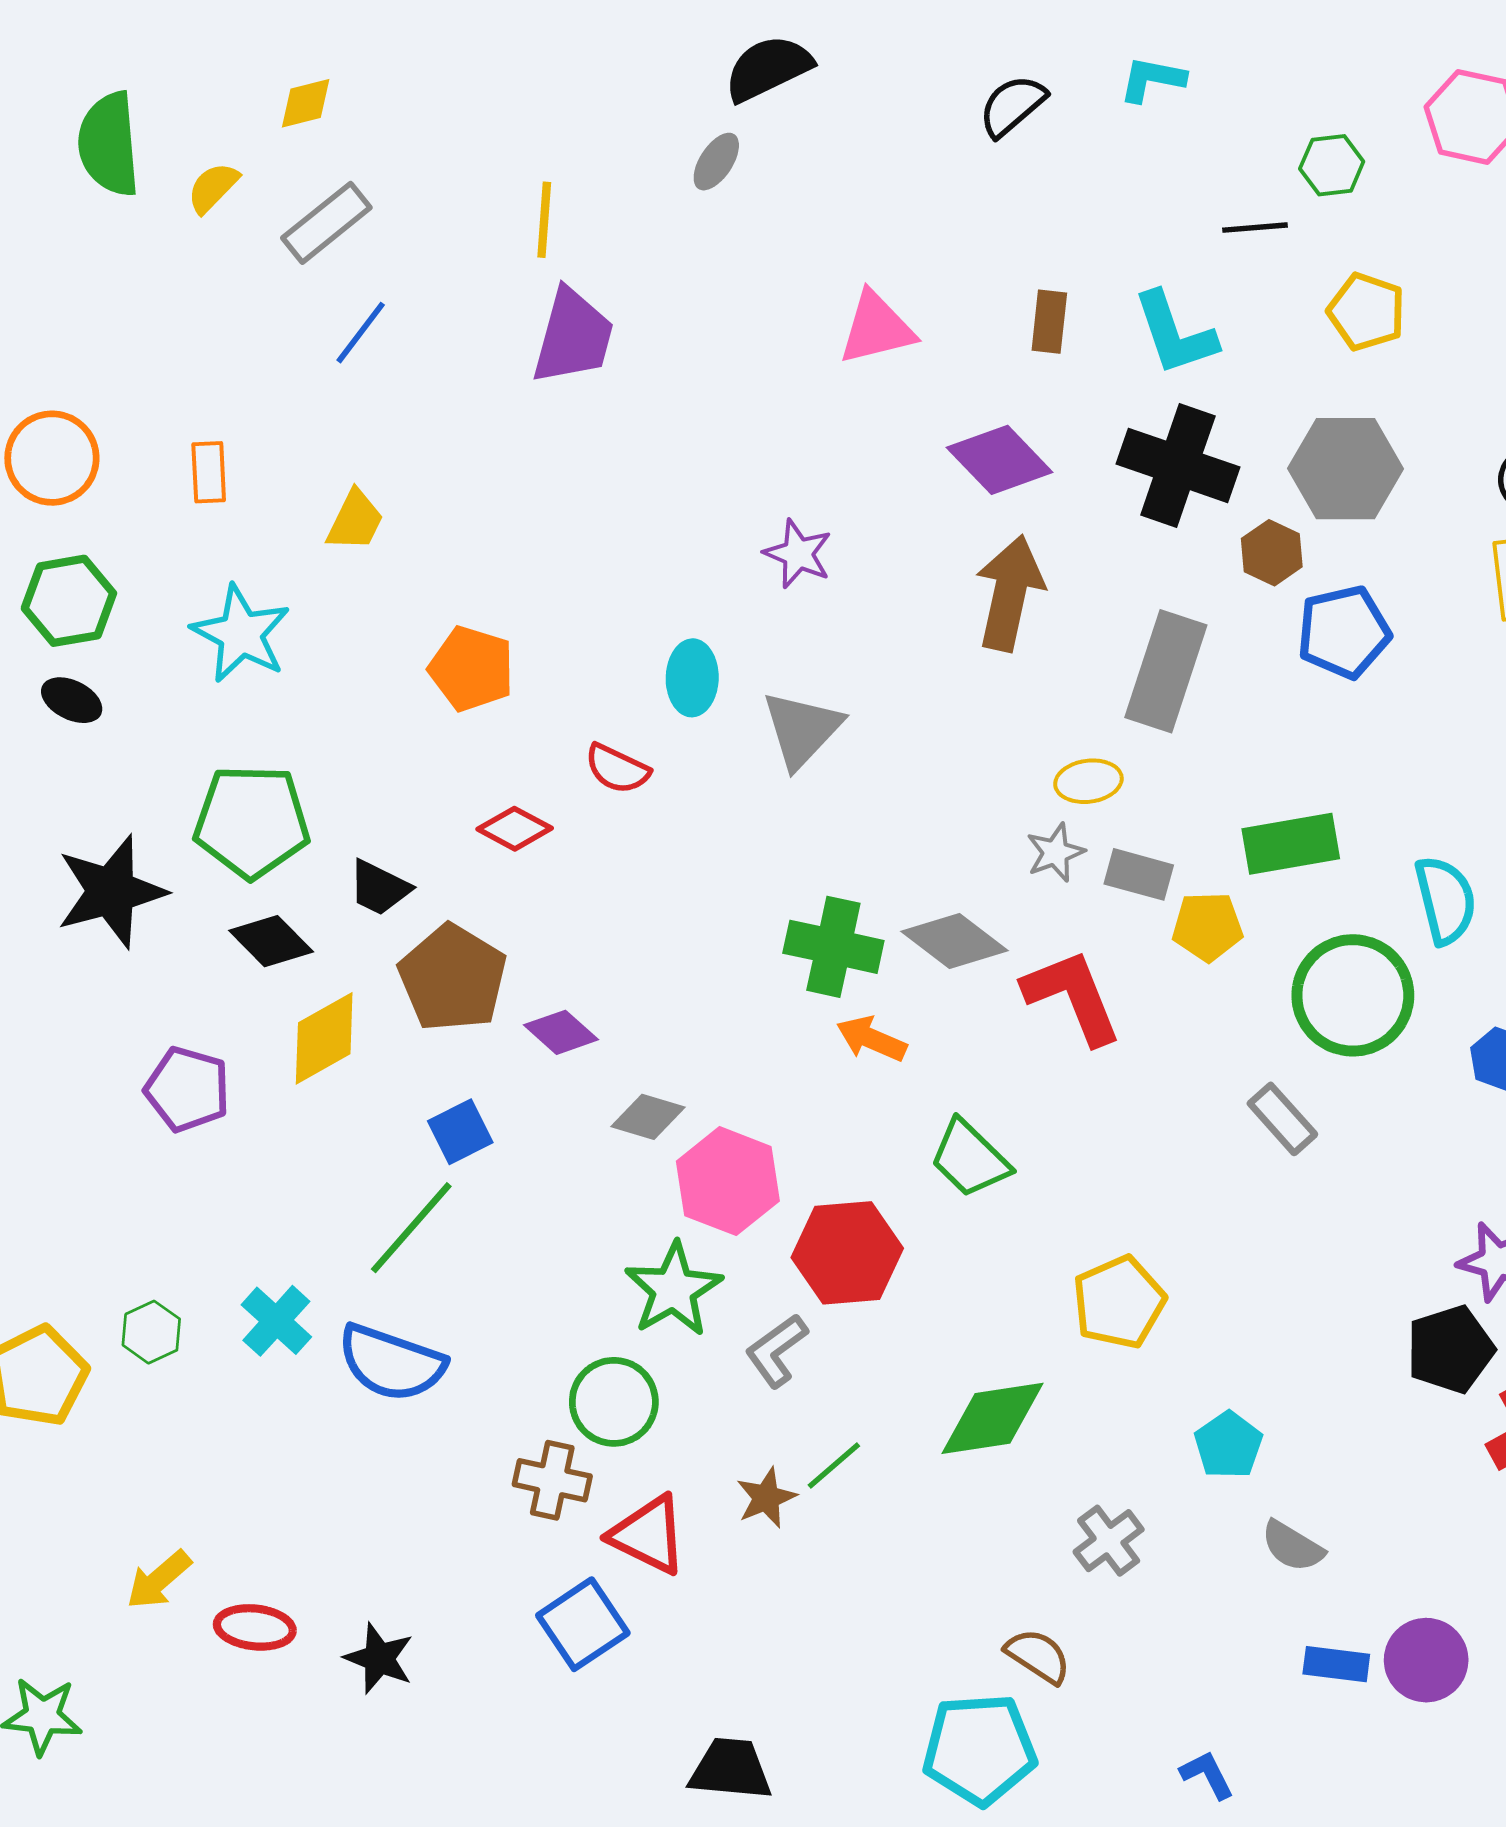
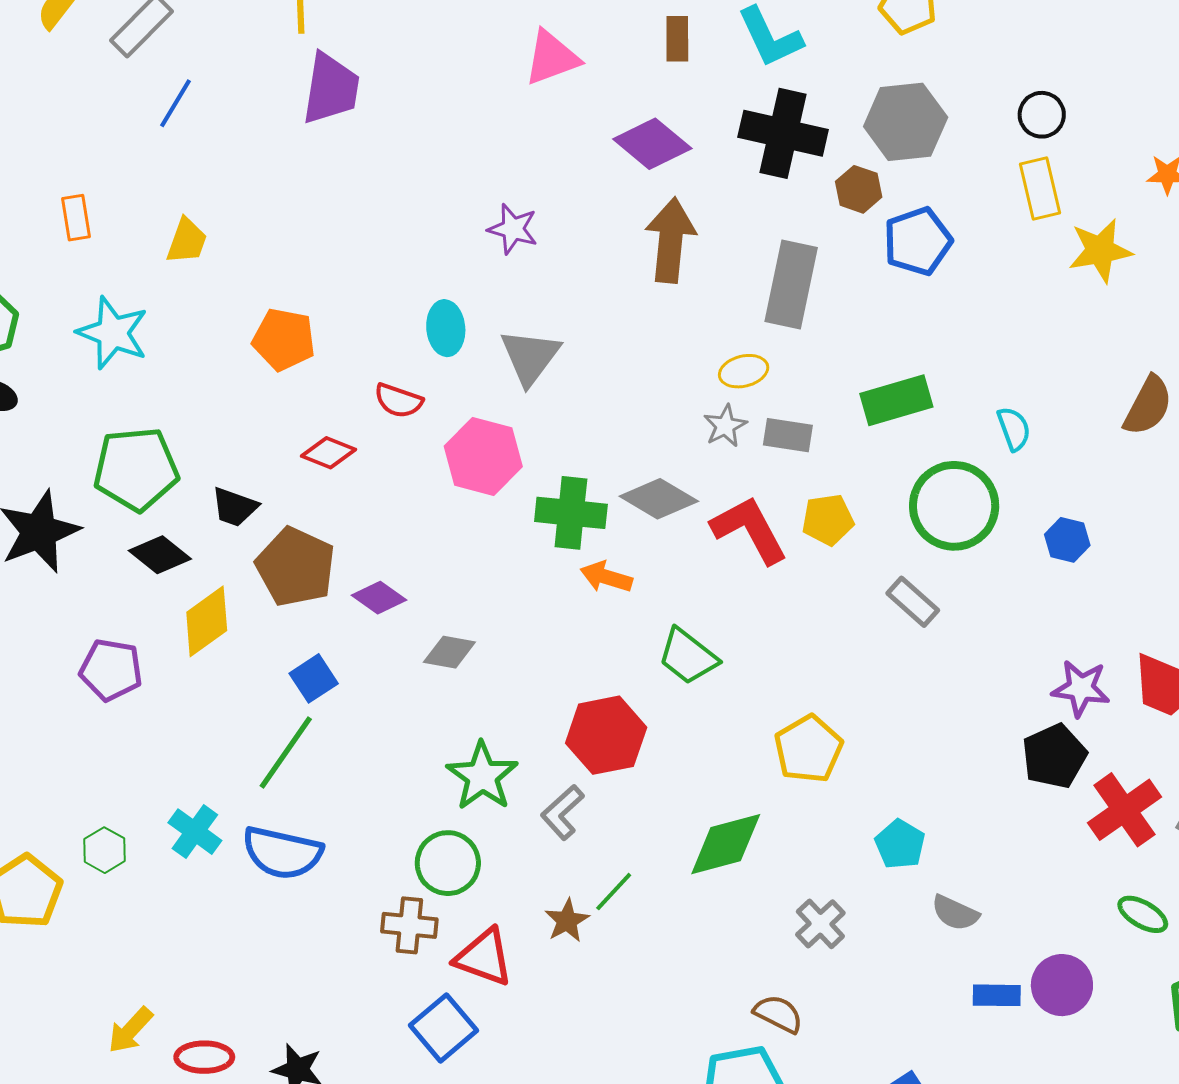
cyan semicircle: (1445, 900) -> (1014, 429), size x0.7
yellow pentagon: (1208, 927) -> (828, 520), moved
pink hexagon: (728, 1181) -> (483, 456), moved

